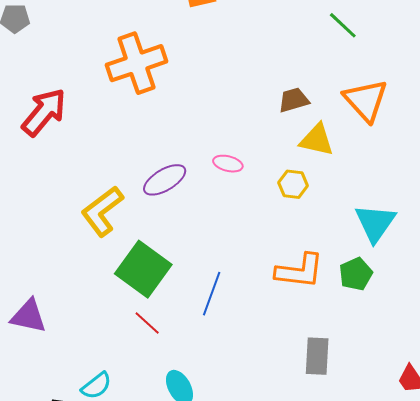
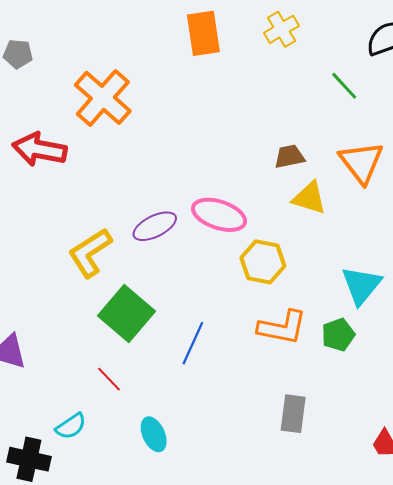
orange cross: (137, 63) -> (103, 98), moved, turned -34
red arrow: (44, 112) -> (40, 149), turned -124
pink ellipse: (228, 164) -> (219, 215), size x1.8
yellow hexagon: (293, 184) -> (263, 262), moved, size x1.5
red line: (147, 323) -> (109, 379), moved

